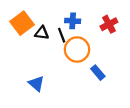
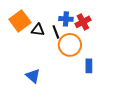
red cross: (109, 24) -> (83, 22), moved
blue rectangle: (98, 73) -> (89, 66), turned 40

